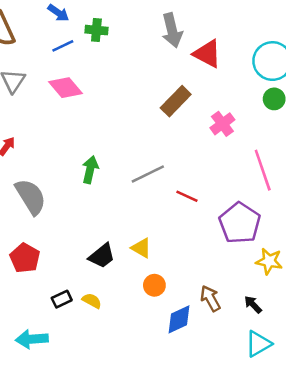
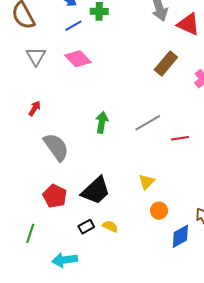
red line: (187, 196) -> (180, 138), turned -30
yellow triangle: (141, 248) -> (147, 182), turned 48
black trapezoid: (102, 256) -> (96, 191), moved, size x1.4

